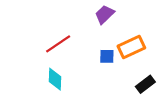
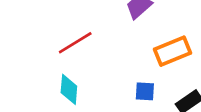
blue square: (107, 56) -> (145, 91), moved

